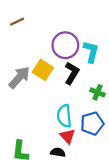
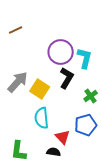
yellow square: (43, 70) -> (40, 89), moved
green cross: (97, 92) -> (91, 96), turned 32
cyan semicircle: (64, 116) -> (42, 118), moved

